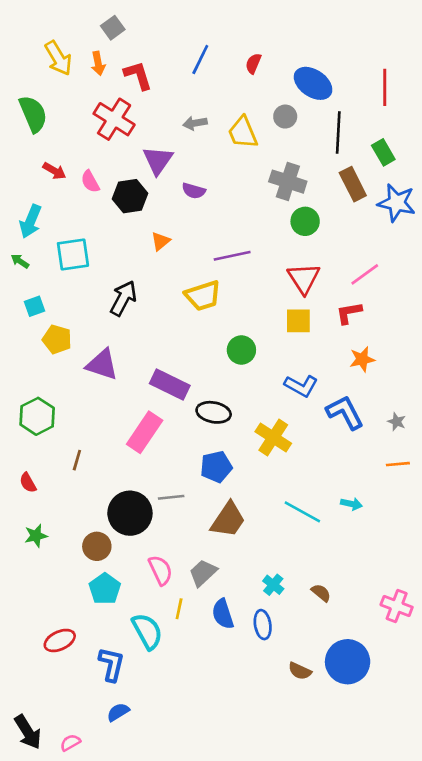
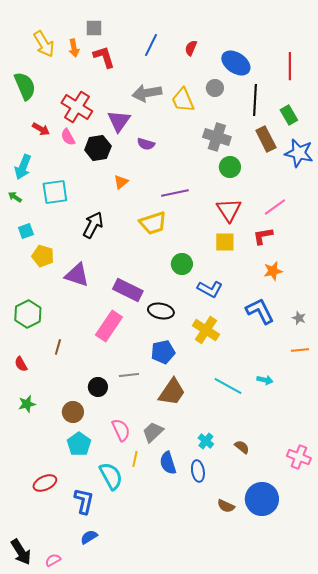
gray square: (113, 28) -> (94, 28), moved, turned 36
red cross: (114, 119) -> (77, 107), moved
gray arrow: (195, 123) -> (147, 93), size x1.6
blue L-shape: (301, 386) -> (210, 289), moved
black circle: (130, 513) -> (98, 387), size x0.6

